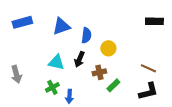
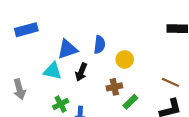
blue triangle: (61, 26) -> (67, 49), moved
black arrow: (79, 59) -> (81, 72), moved
cyan triangle: (56, 62) -> (53, 71), moved

